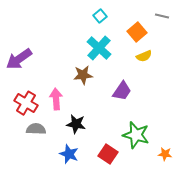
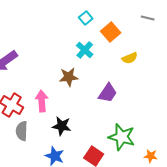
orange square: (137, 32) -> (111, 32), moved
cyan cross: (99, 48) -> (85, 50), size x0.7
gray semicircle: (36, 129) -> (22, 131), turned -90

